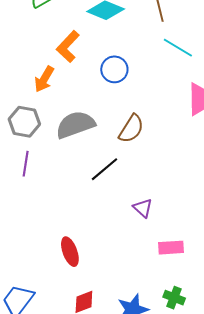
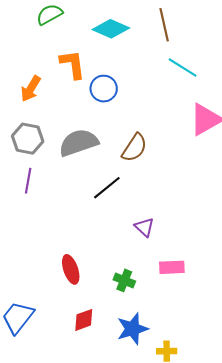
orange L-shape: (68, 47) -> (73, 64), turned 128
blue circle: (114, 69) -> (104, 89), moved
orange arrow: (44, 79) -> (31, 89), moved
green cross: (174, 298) -> (124, 280), moved

